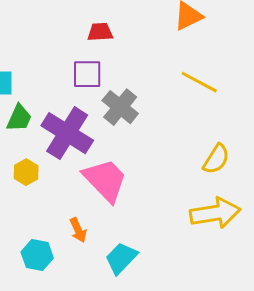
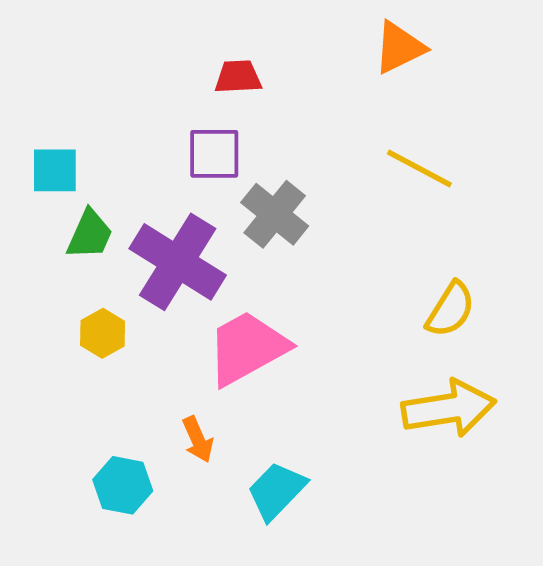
pink trapezoid: (105, 180) -> (247, 348), turned -75

